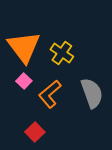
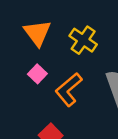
orange triangle: (24, 47) -> (37, 33), size x0.7

